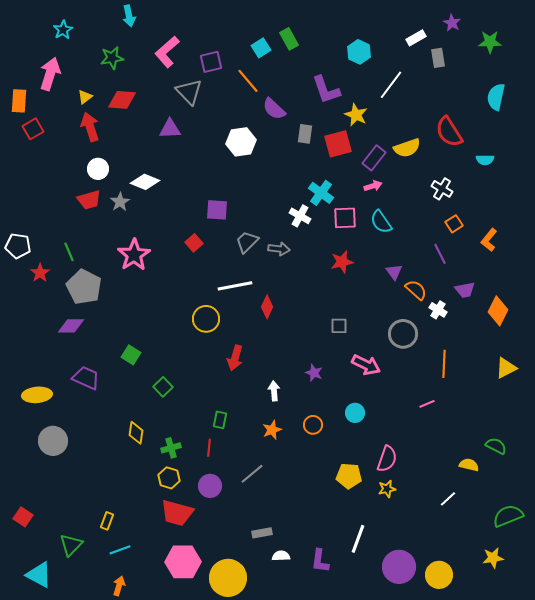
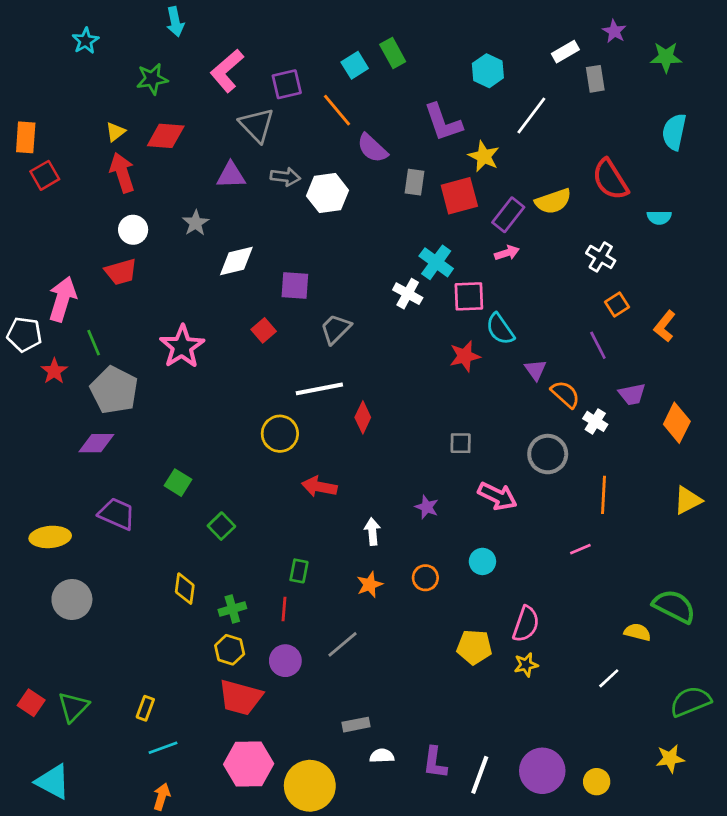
pink arrow: (50, 74) -> (62, 299), moved
white diamond: (145, 182) -> (236, 261), moved, turned -36
gray star: (120, 202) -> (196, 223), moved
cyan semicircle: (381, 222) -> (500, 329), moved
gray arrow: (279, 249) -> (285, 177), moved
red arrow: (235, 358) -> (319, 487), turned 85
green semicircle: (496, 446) -> (674, 606), size x1.5
white line: (358, 539) -> (480, 775), moved
green triangle: (71, 545) -> (73, 707), moved
yellow circle: (439, 575) -> (597, 782), size x0.7

